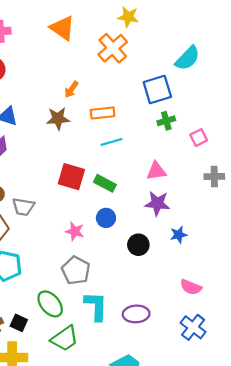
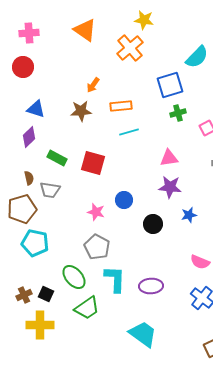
green rectangle: (105, 183) -> (57, 158), moved

